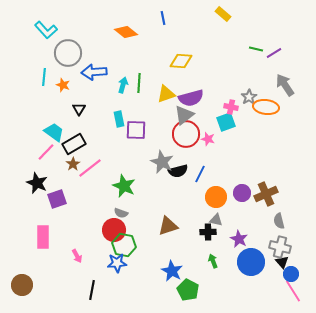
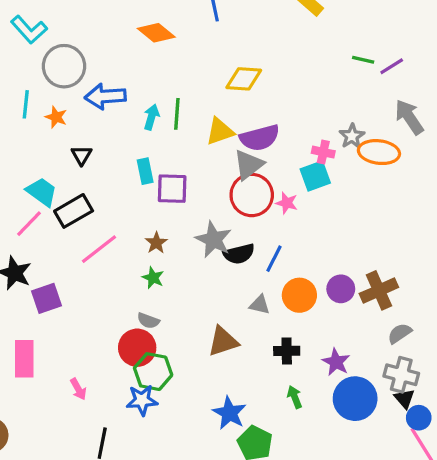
brown star: (73, 164) -> (156, 243), moved
green star: (124, 186) -> (153, 278), size x0.6
gray triangle: (216, 220) -> (260, 305), moved
gray semicircle: (279, 221) -> (400, 333), turned 70

